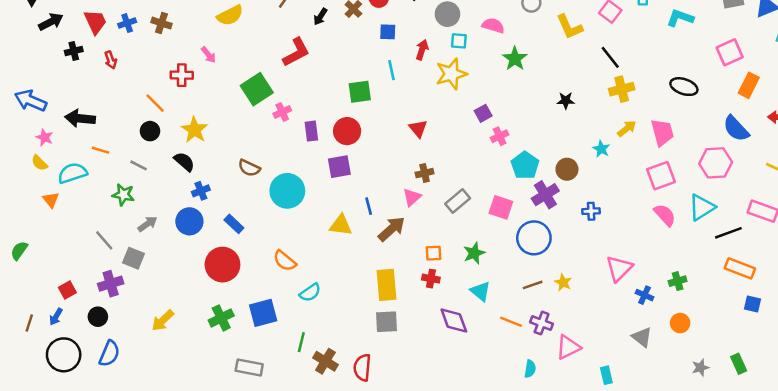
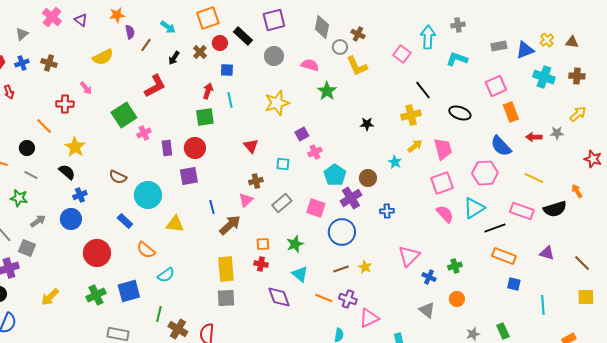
yellow L-shape: (569, 27) -> (357, 66), moved
cyan square: (459, 41) -> (283, 164), moved
red arrow: (422, 50) -> (208, 91), moved
black line: (610, 57) -> (423, 90), moved
orange rectangle: (749, 85) -> (511, 112), turned -48
black circle: (150, 131) -> (27, 148), moved
blue rectangle: (234, 224) -> (125, 221), moved
yellow triangle: (341, 225) -> (175, 224), moved

